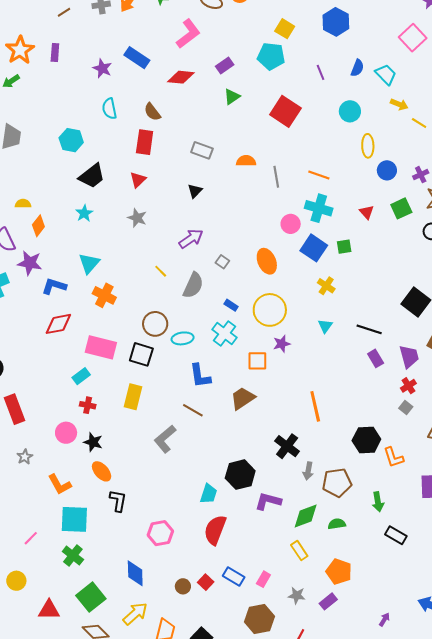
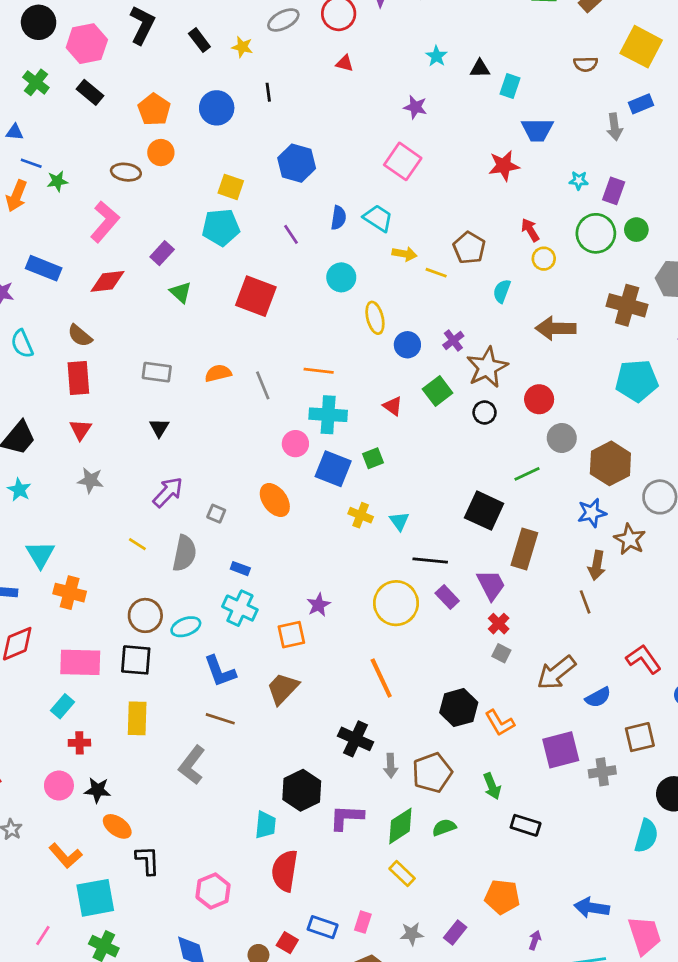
green triangle: (232, 97) -> (181, 292), turned -30
yellow circle: (270, 310) -> (396, 603), moved
cyan triangle: (325, 326) -> (399, 521), moved
orange pentagon: (339, 572) -> (502, 897), moved

